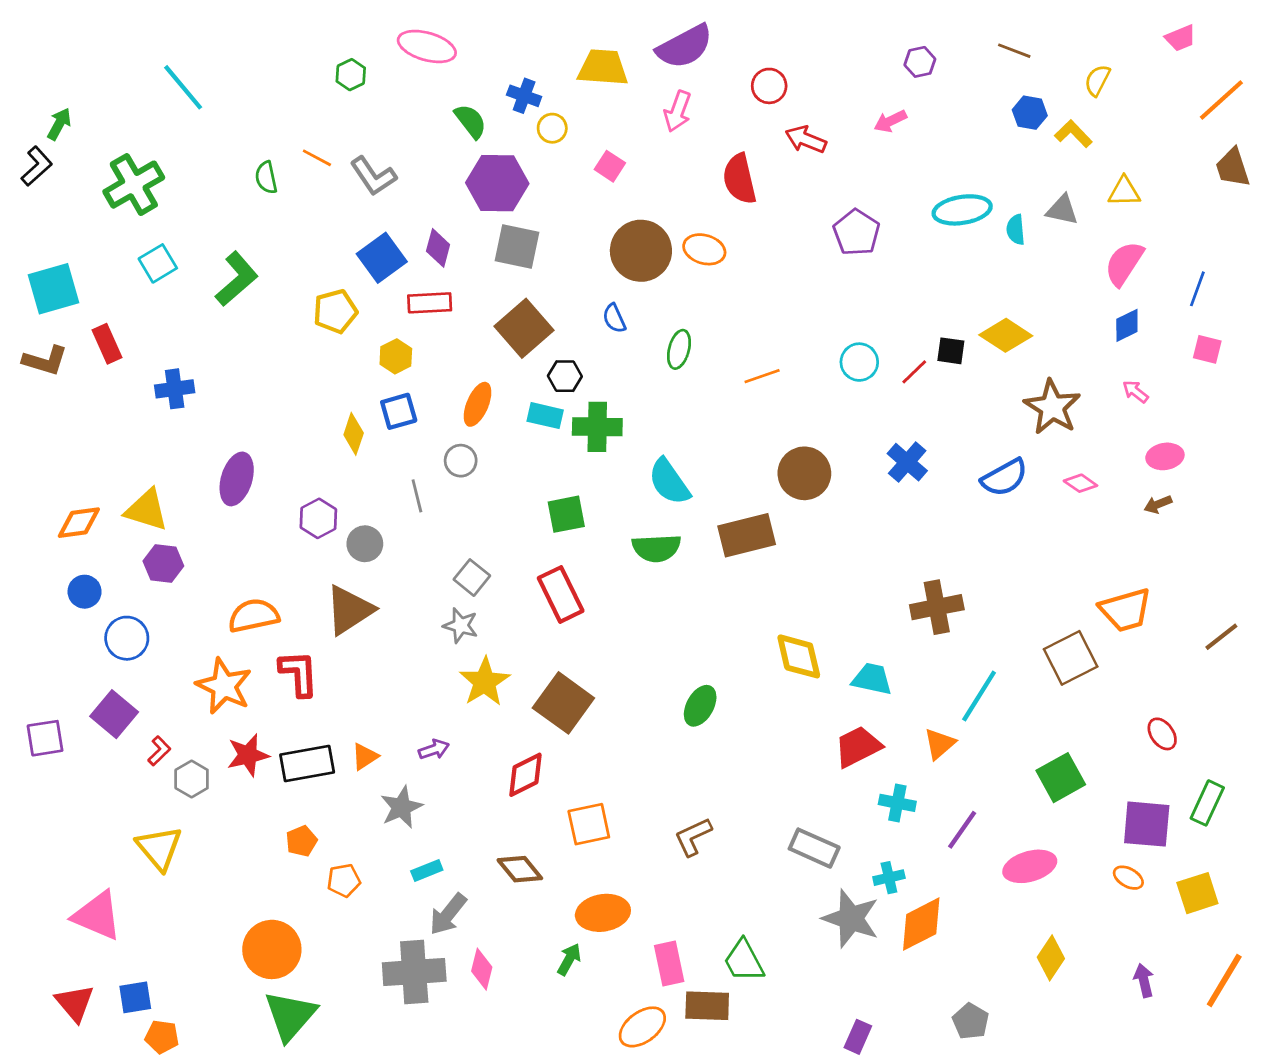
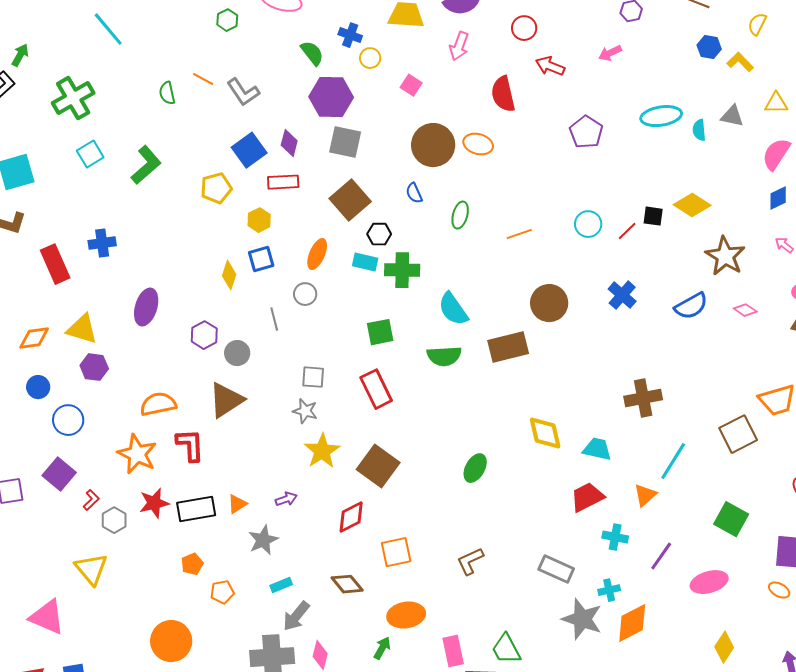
red rectangle: (107, 344) -> (55, 264), moved, size x1.4
gray square: (472, 578) -> (313, 377), turned -35
green square: (1061, 778) -> (731, 519), turned -32

